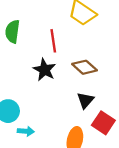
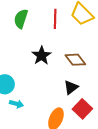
red line: (53, 41) -> (55, 19), moved

